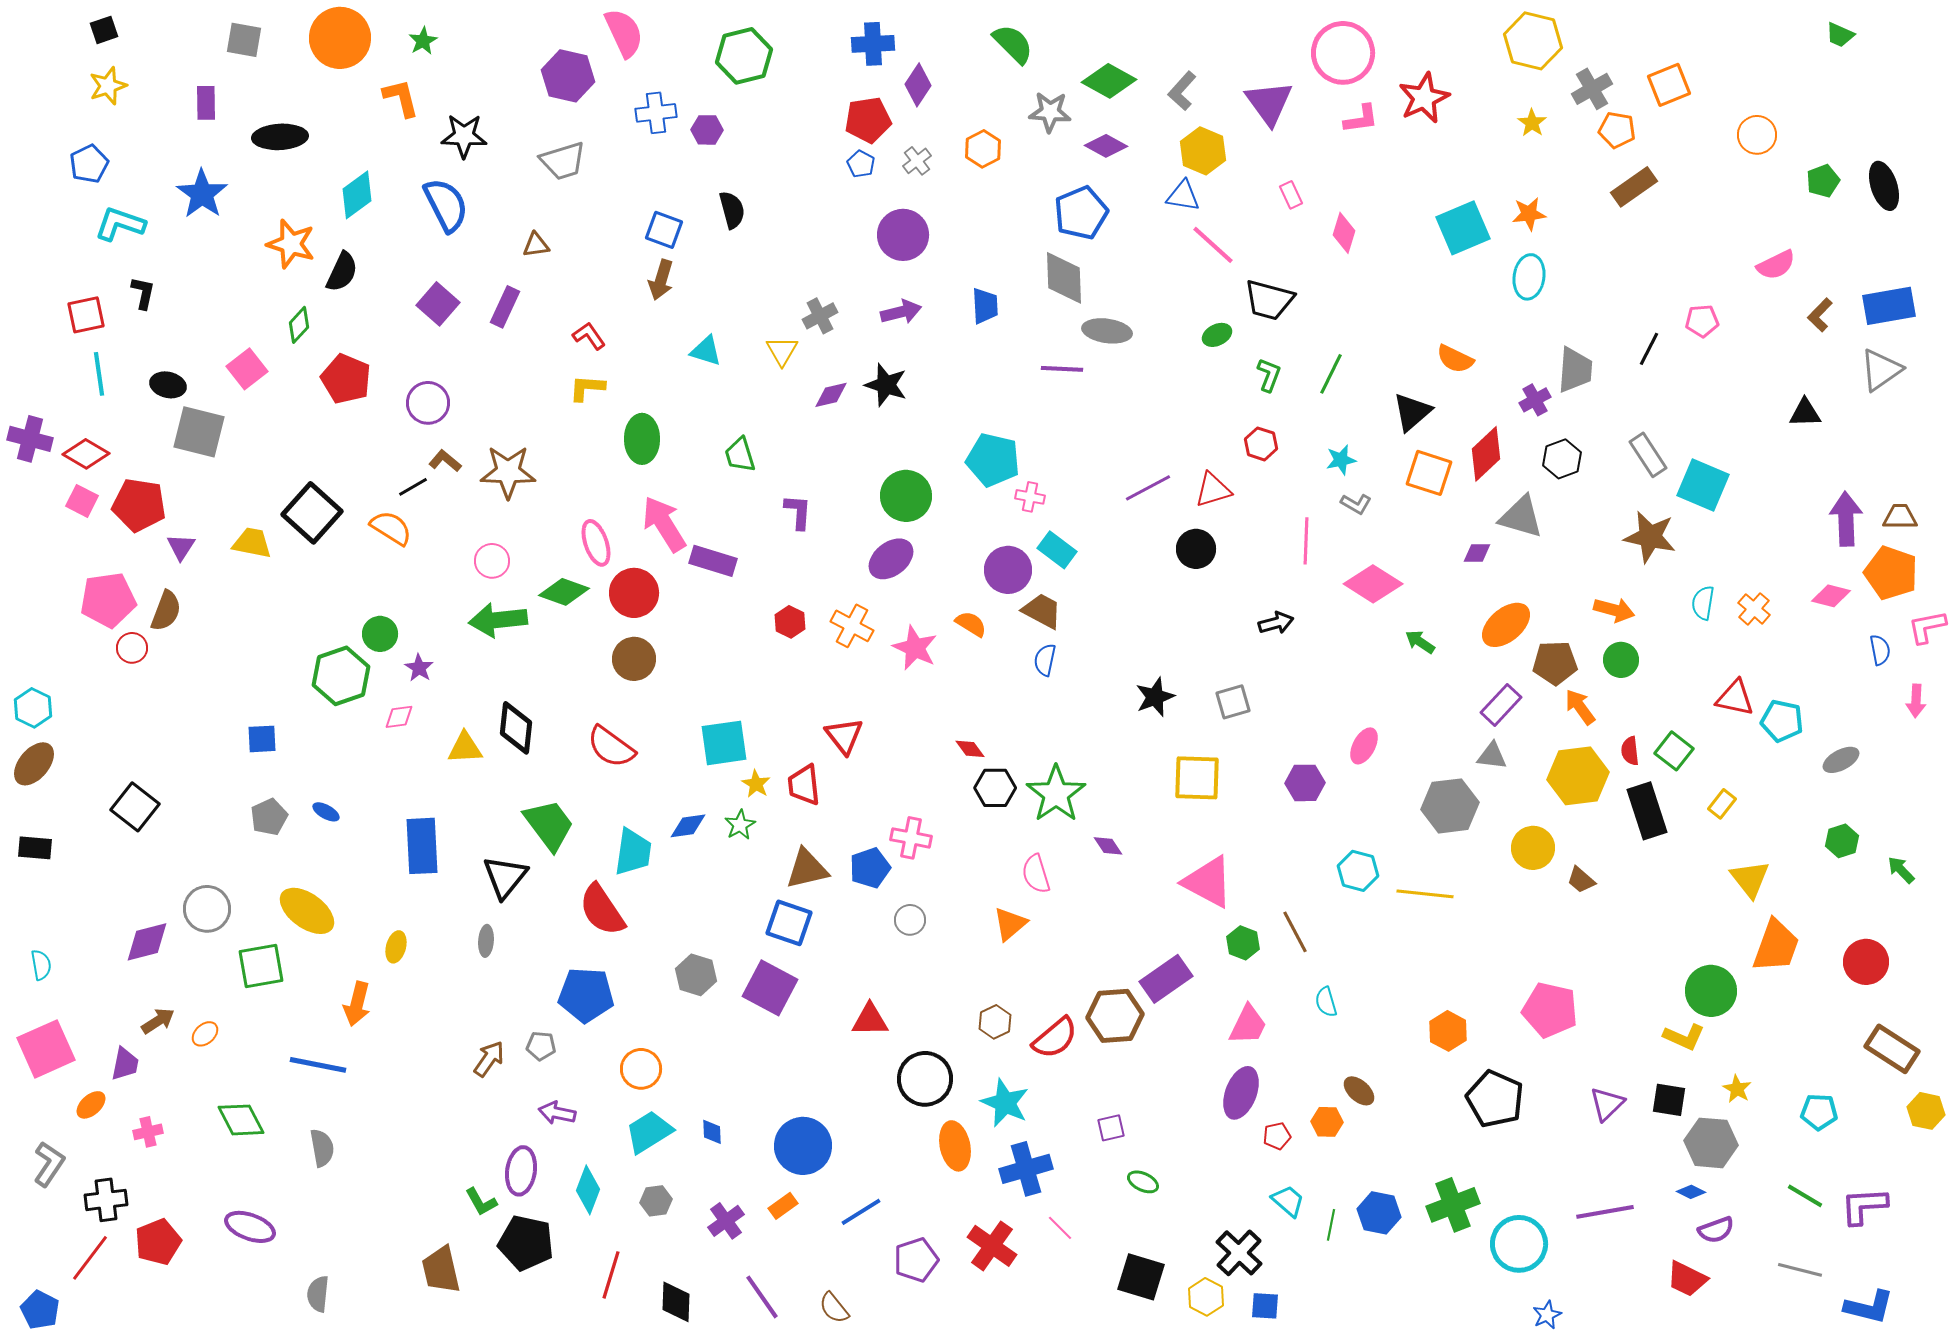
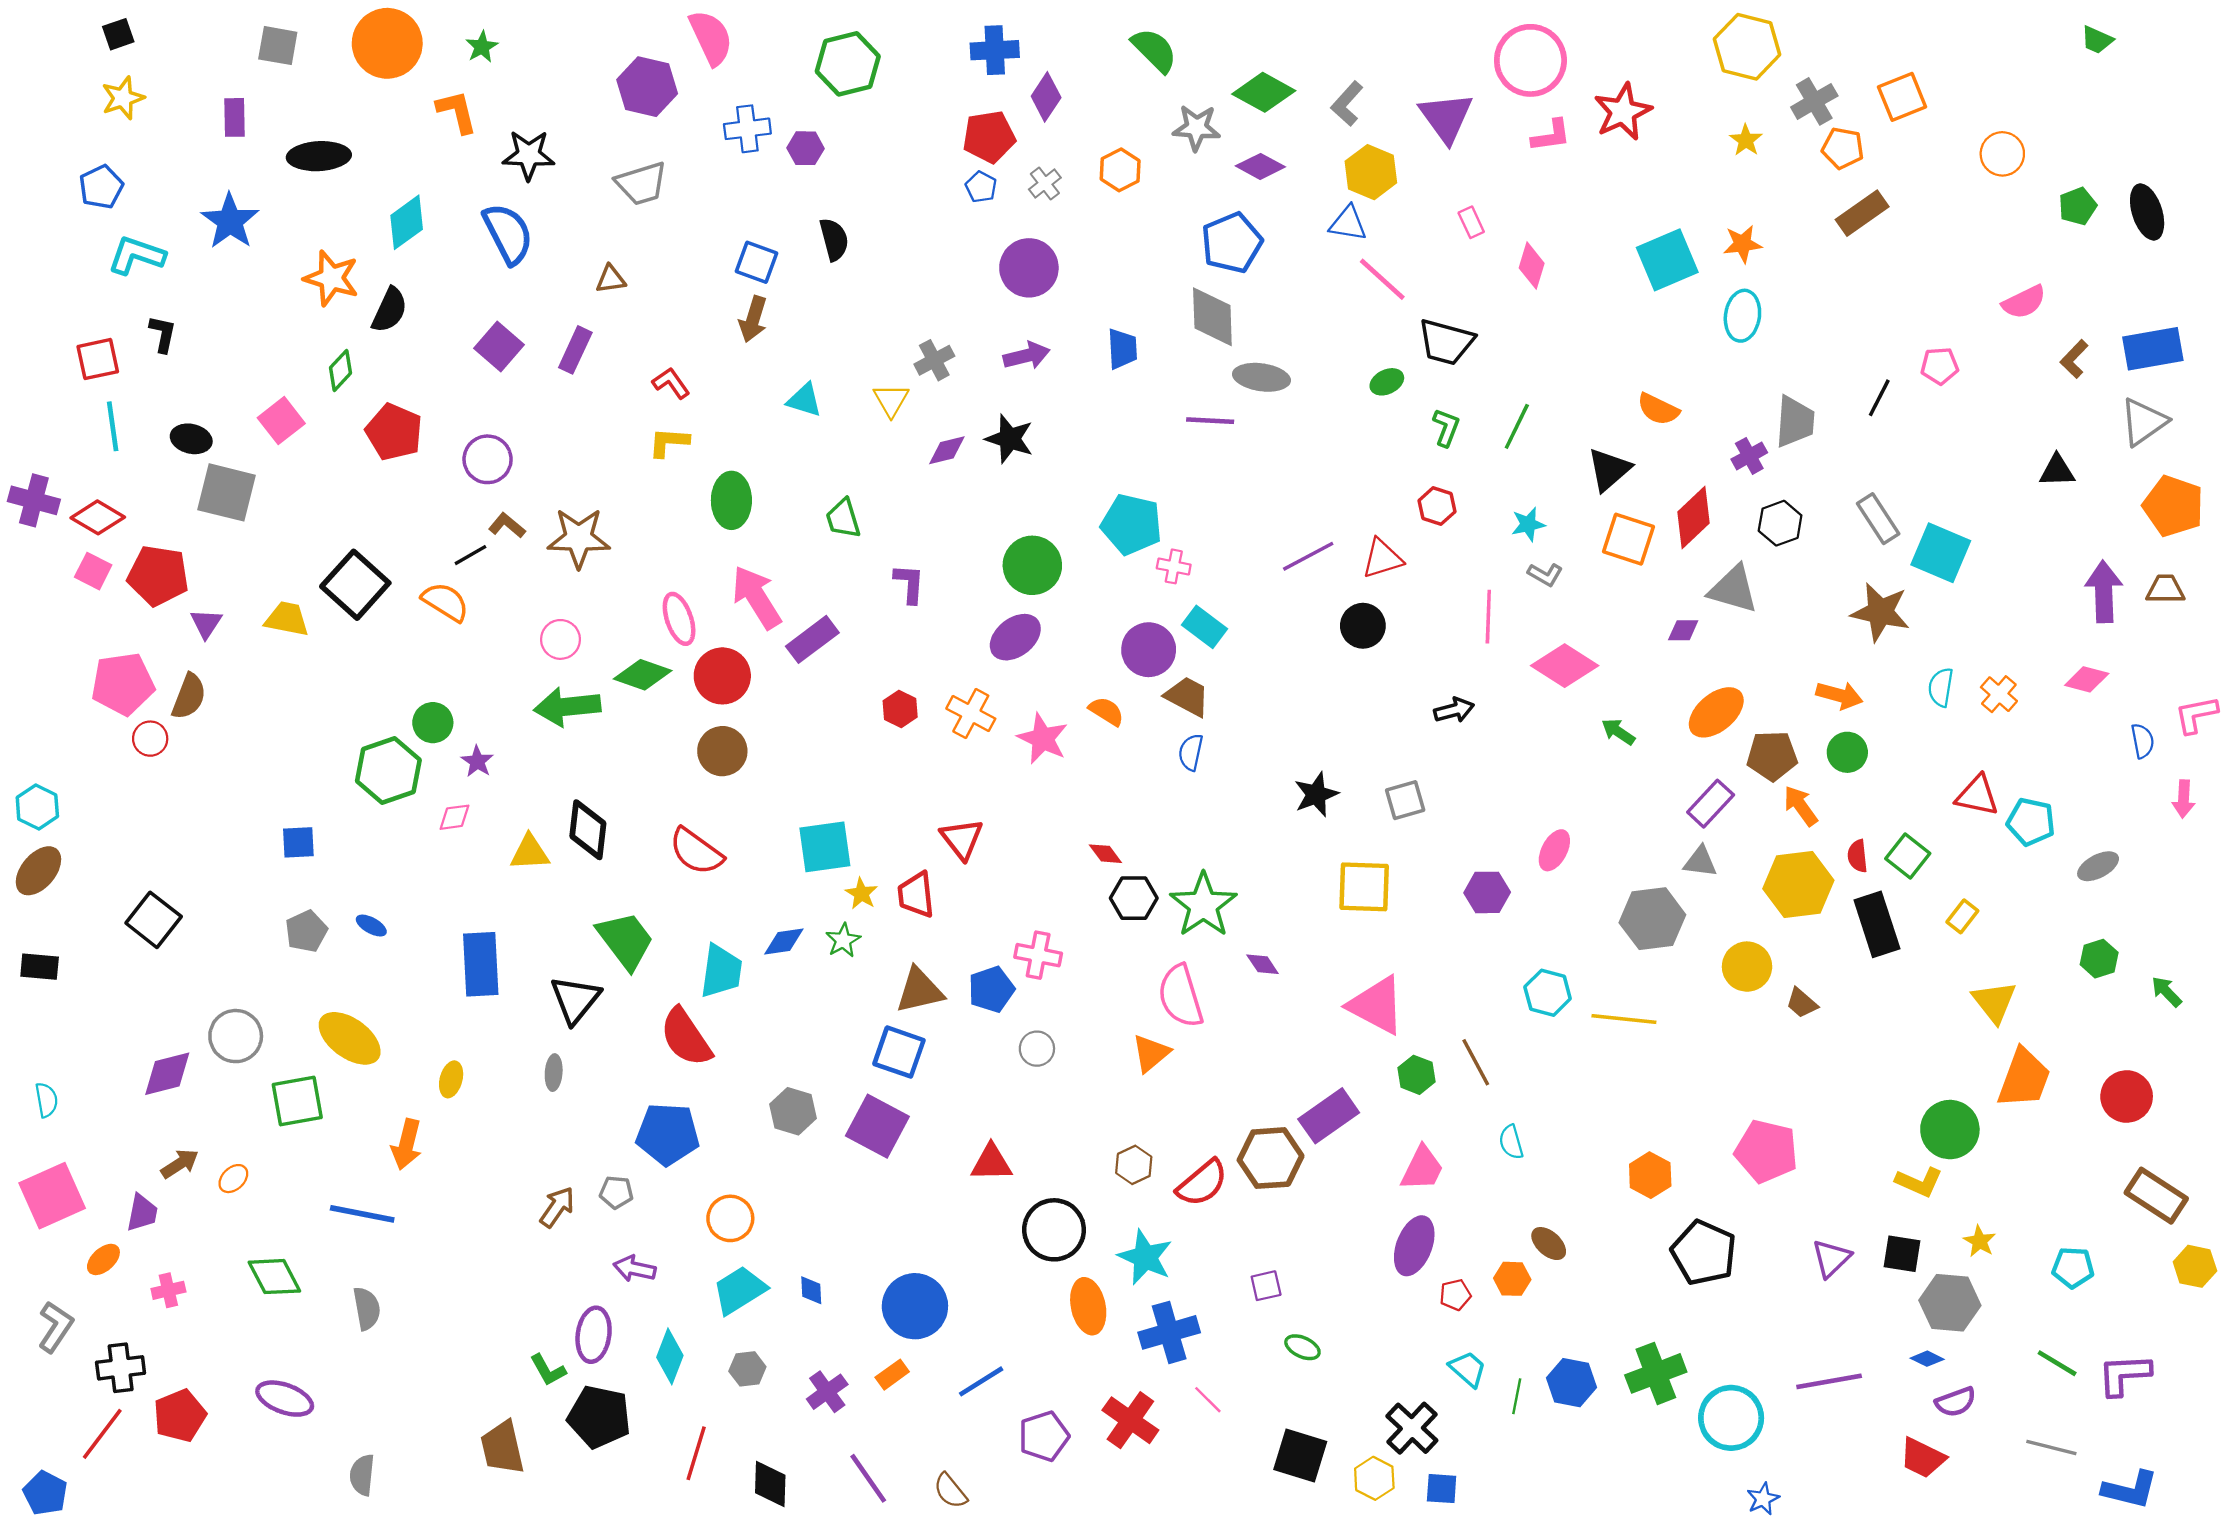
purple rectangle: (713, 561) -> (812, 639), turned -54
orange pentagon: (1891, 573) -> (2173, 506), moved
pink semicircle: (1036, 874) -> (1181, 996), size x1.4

